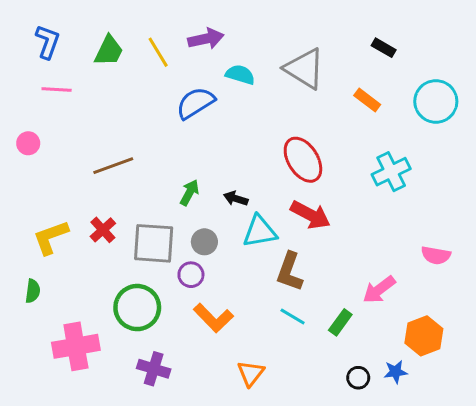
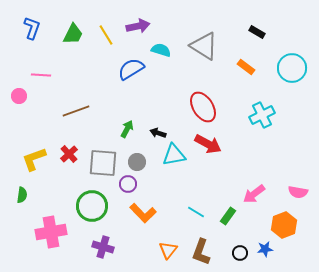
pink line: (57, 90) -> (41, 75), moved
pink semicircle: (436, 255) -> (298, 192), moved
brown L-shape: (290, 272) -> (201, 252), moved

